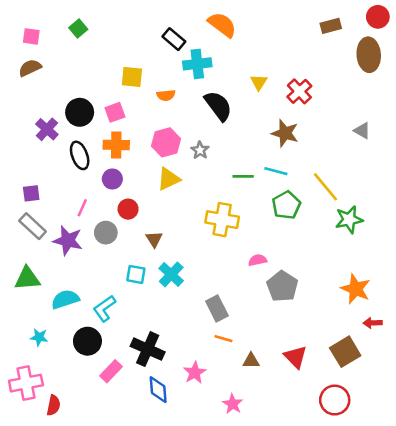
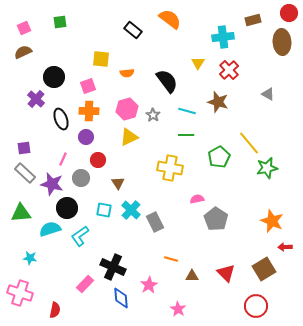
green square: (78, 29) -> (60, 22), turned 32
pink square: (31, 36) -> (24, 28), turned -32
cyan cross: (197, 64) -> (223, 37), moved
black circle: (80, 112) -> (54, 77), moved
gray triangle: (362, 131) -> (268, 94), moved
cyan line: (276, 171) -> (187, 111), moved
gray rectangle: (217, 308) -> (155, 222), moved
black circle: (87, 341) -> (67, 208), moved
pink cross: (26, 383) -> (20, 293), turned 30
red semicircle: (53, 405) -> (55, 310), moved

